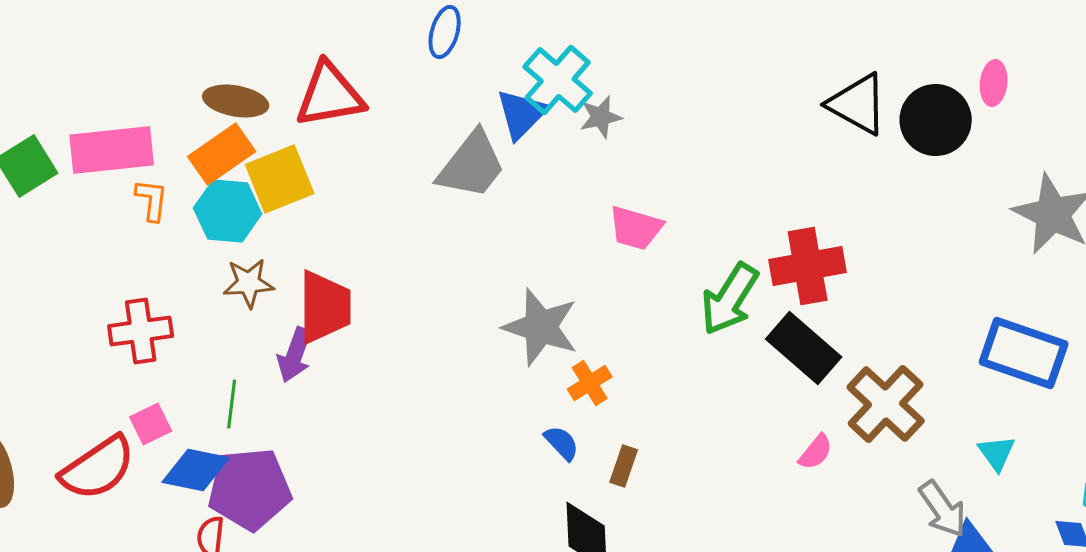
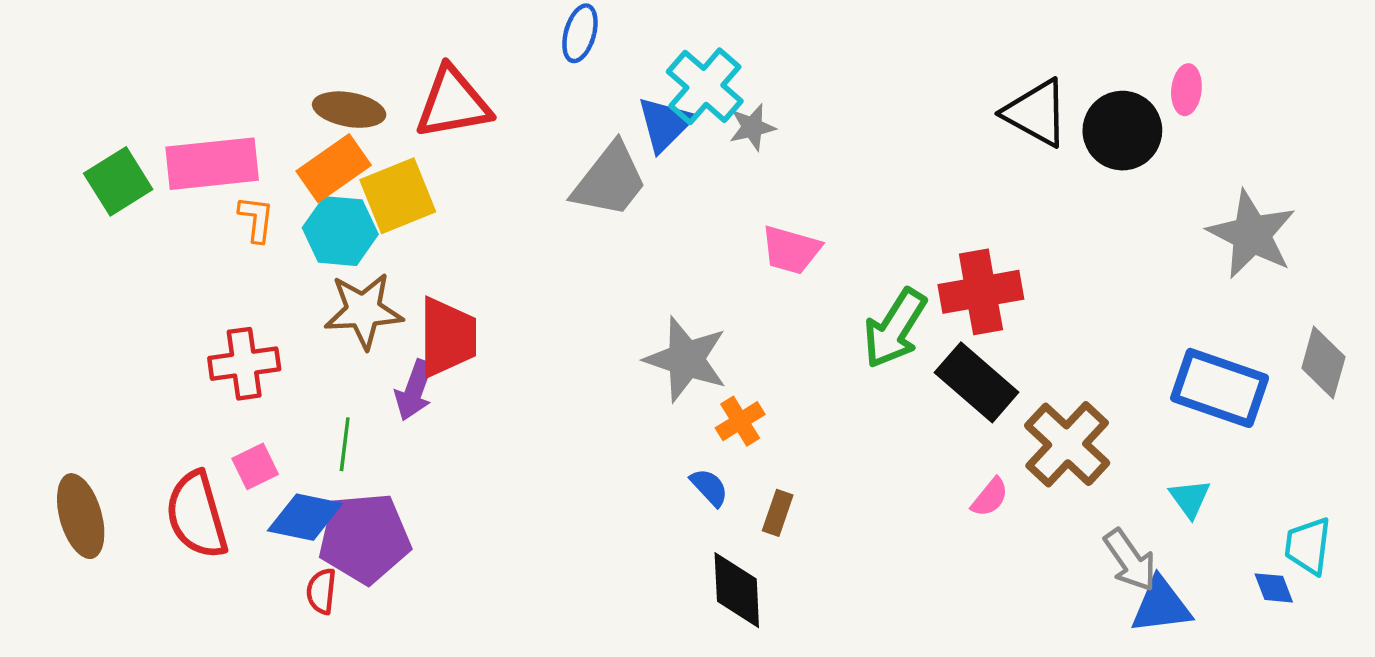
brown star: (249, 283) -> (363, 311), size x1.4
red semicircle: (98, 468) -> (197, 515), turned 108

